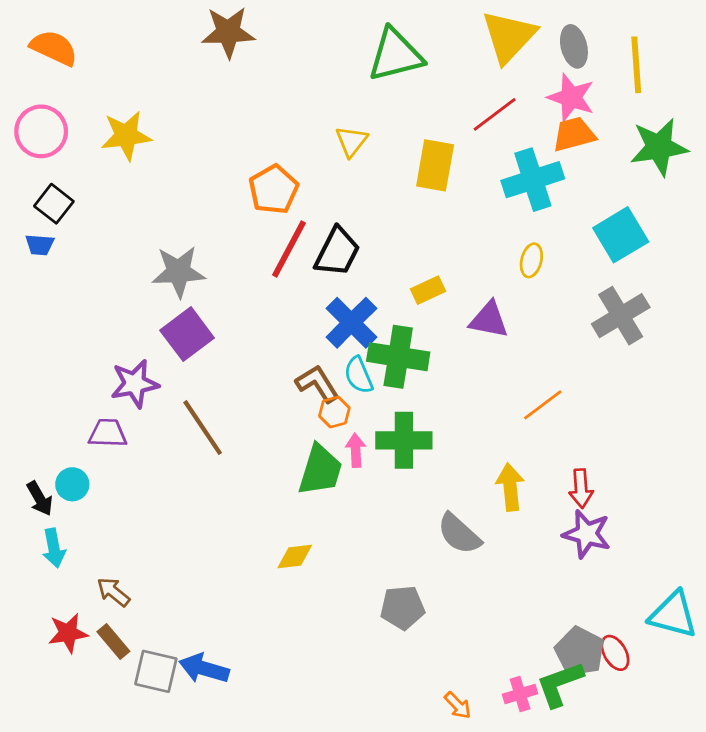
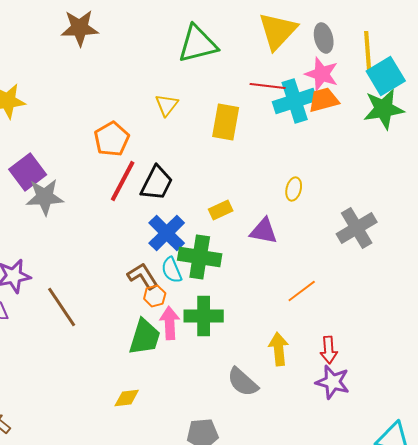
red line: (495, 114) -> (268, 86), turned 44
cyan cross: (533, 180) -> (295, 101), moved
cyan square: (621, 235) -> (386, 76), moved
purple square: (187, 334) -> (28, 172), moved
pink arrow: (356, 450) -> (170, 323), size x1.4

